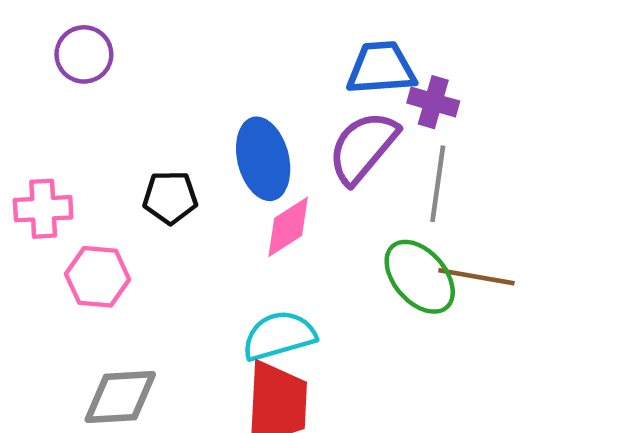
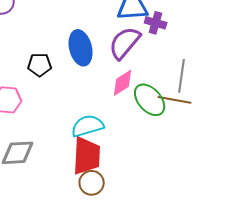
gray line: (438, 184) -> (182, 76), moved
pink diamond: (288, 227) -> (123, 83), moved

